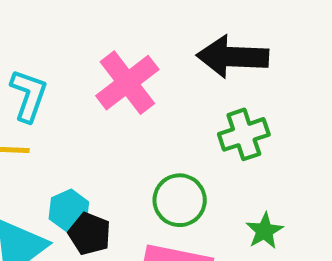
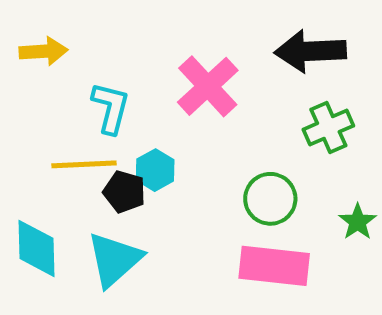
cyan hexagon: (69, 210) -> (155, 170), moved
black pentagon: (90, 234) -> (124, 192), moved

